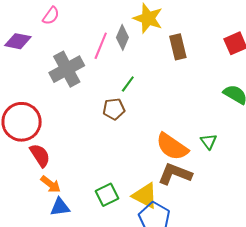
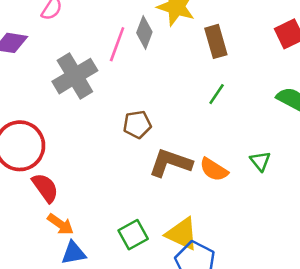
green line: (128, 84) -> (217, 94), moved
orange semicircle: (172, 147) -> (214, 170), size x0.7
brown L-shape: (175, 174) -> (170, 163), moved

